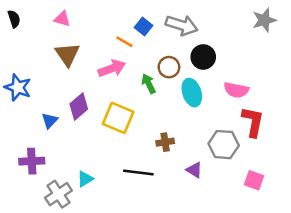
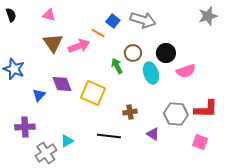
black circle: (203, 57) -> (166, 53), moved
pink arrow: (112, 68) -> (79, 46), moved
pink semicircle: (236, 90) -> (186, 71), turned -30
purple diamond: (79, 106) -> (62, 84), turned -70
red L-shape: (253, 122) -> (206, 109), moved, turned 80

